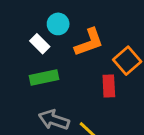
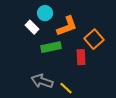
green rectangle: (44, 78) -> (51, 47), moved

